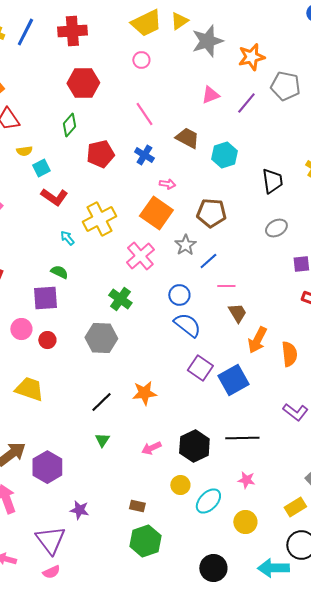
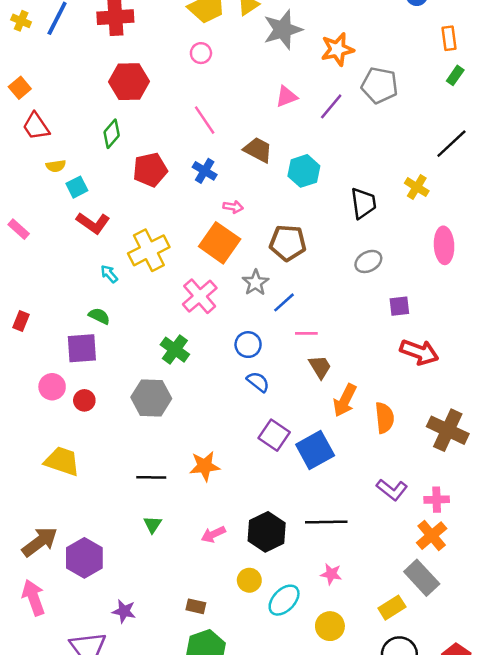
blue semicircle: (187, 325) -> (258, 382), size x0.7
black line: (101, 402) -> (151, 477), turned 45

